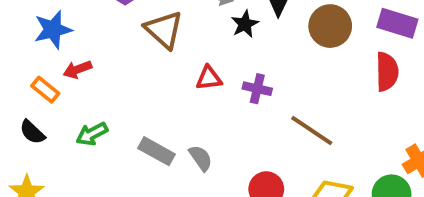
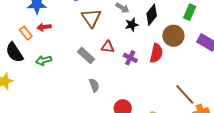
red semicircle: (387, 72) -> (156, 53), moved
brown line: (312, 130) -> (185, 94), moved
black semicircle: (32, 132) -> (14, 52), size x1.5
gray rectangle: (157, 151) -> (86, 55), moved

